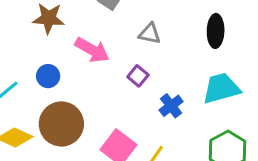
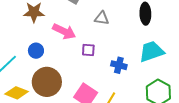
purple square: (138, 76) -> (88, 50), moved, turned -32
blue cross: (171, 106) -> (119, 65), turned -35

